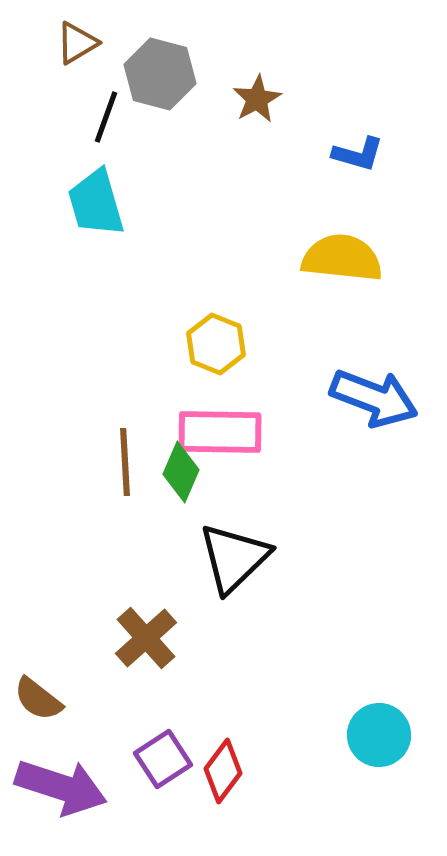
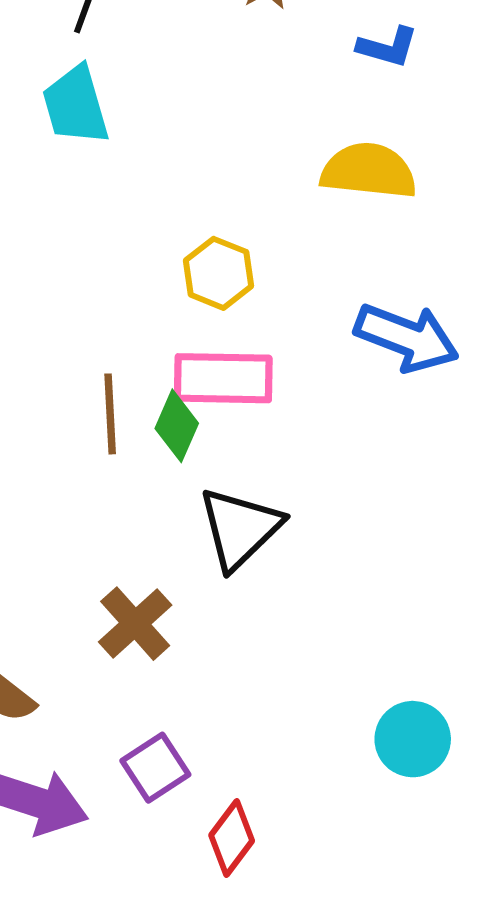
red diamond: (223, 771) -> (232, 838), moved

